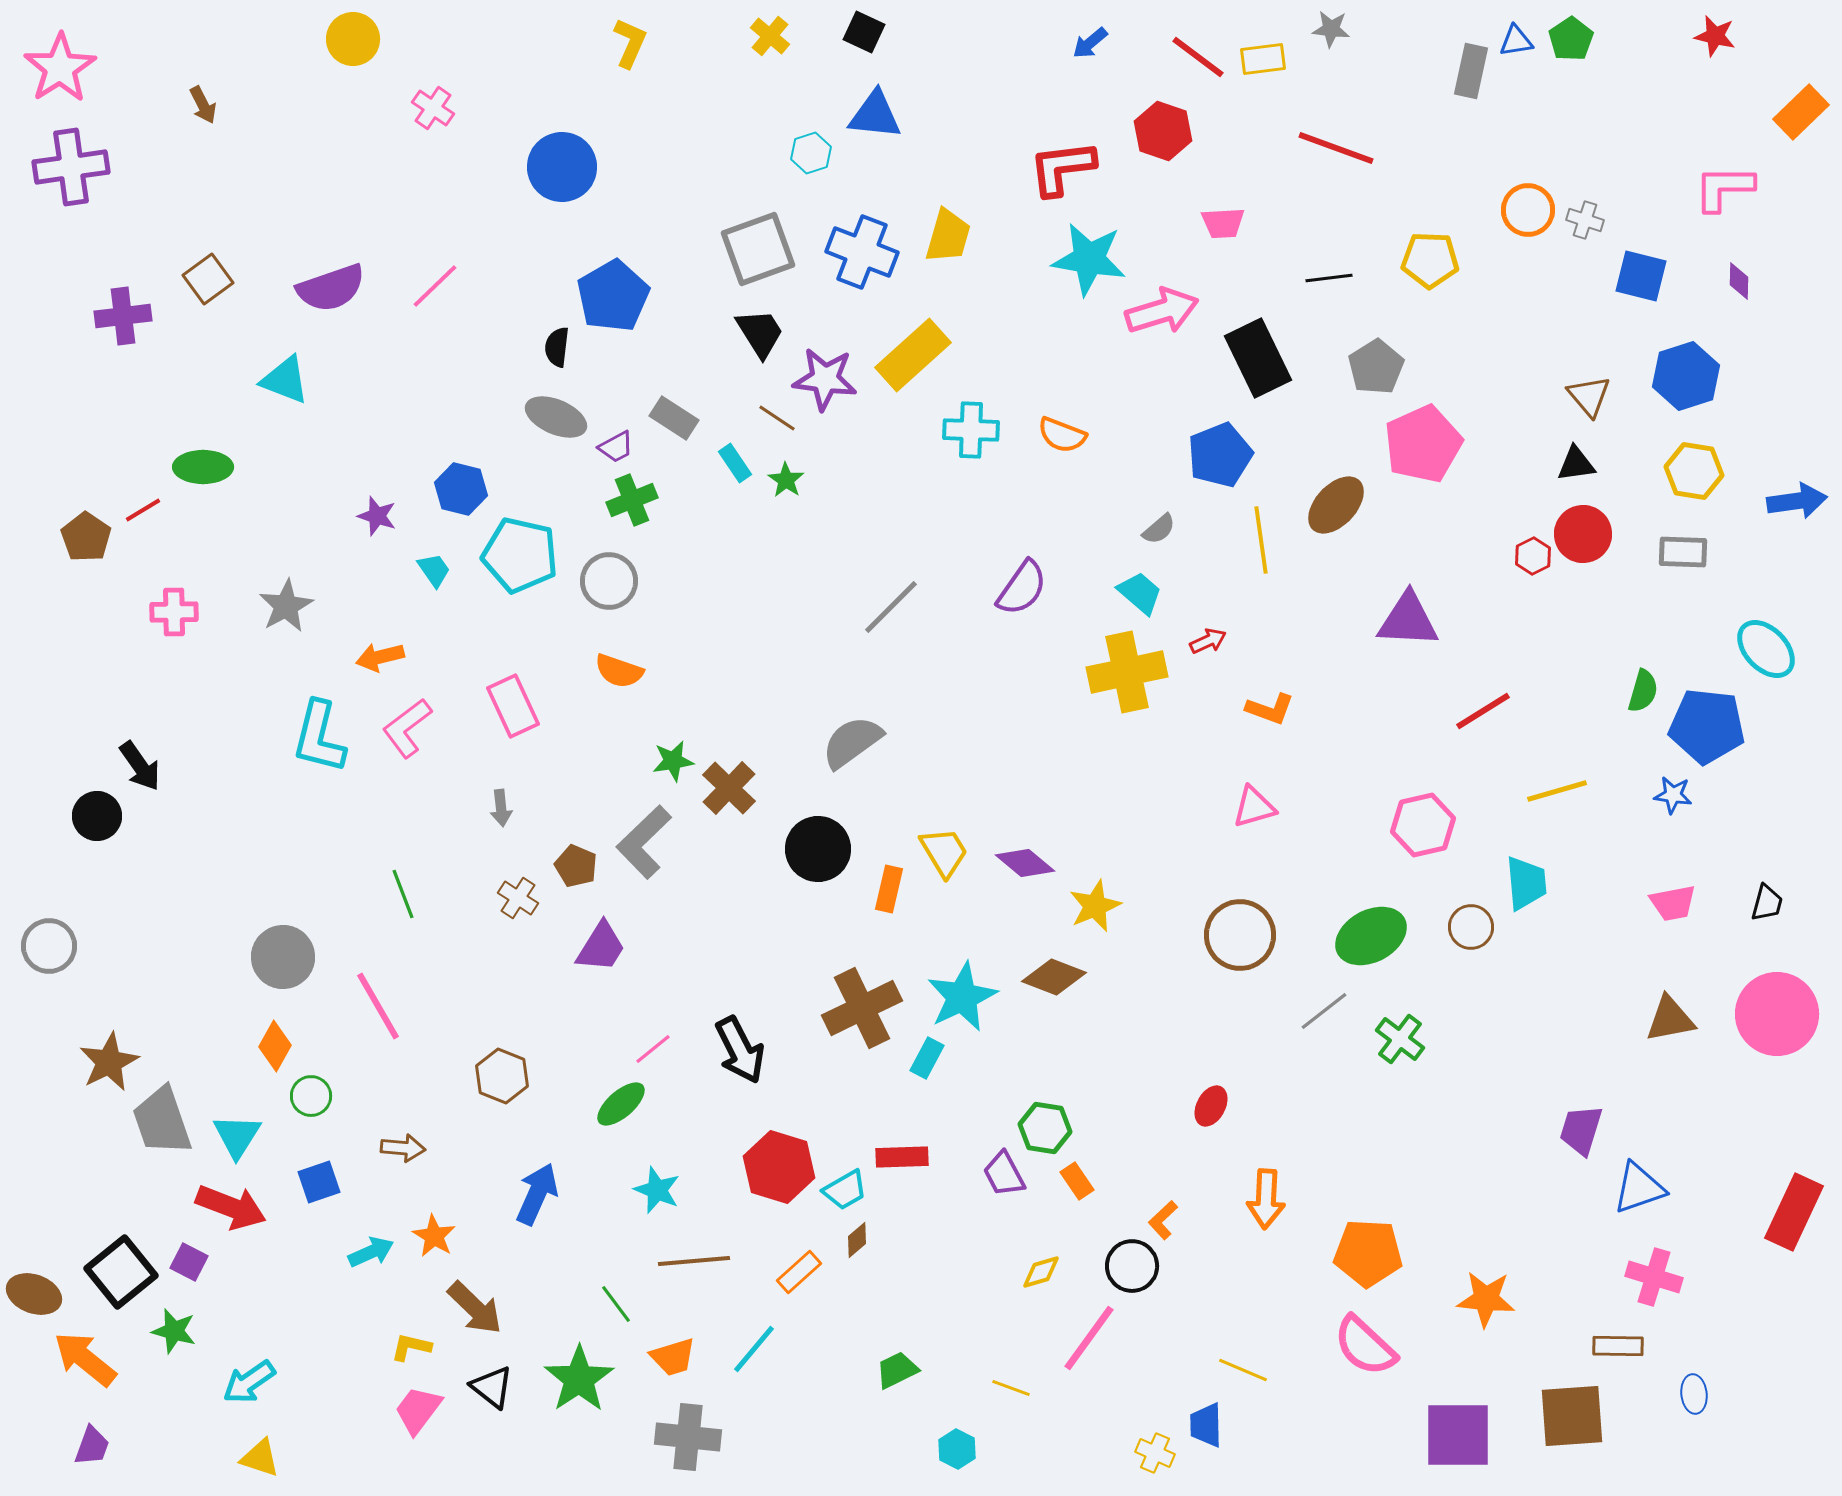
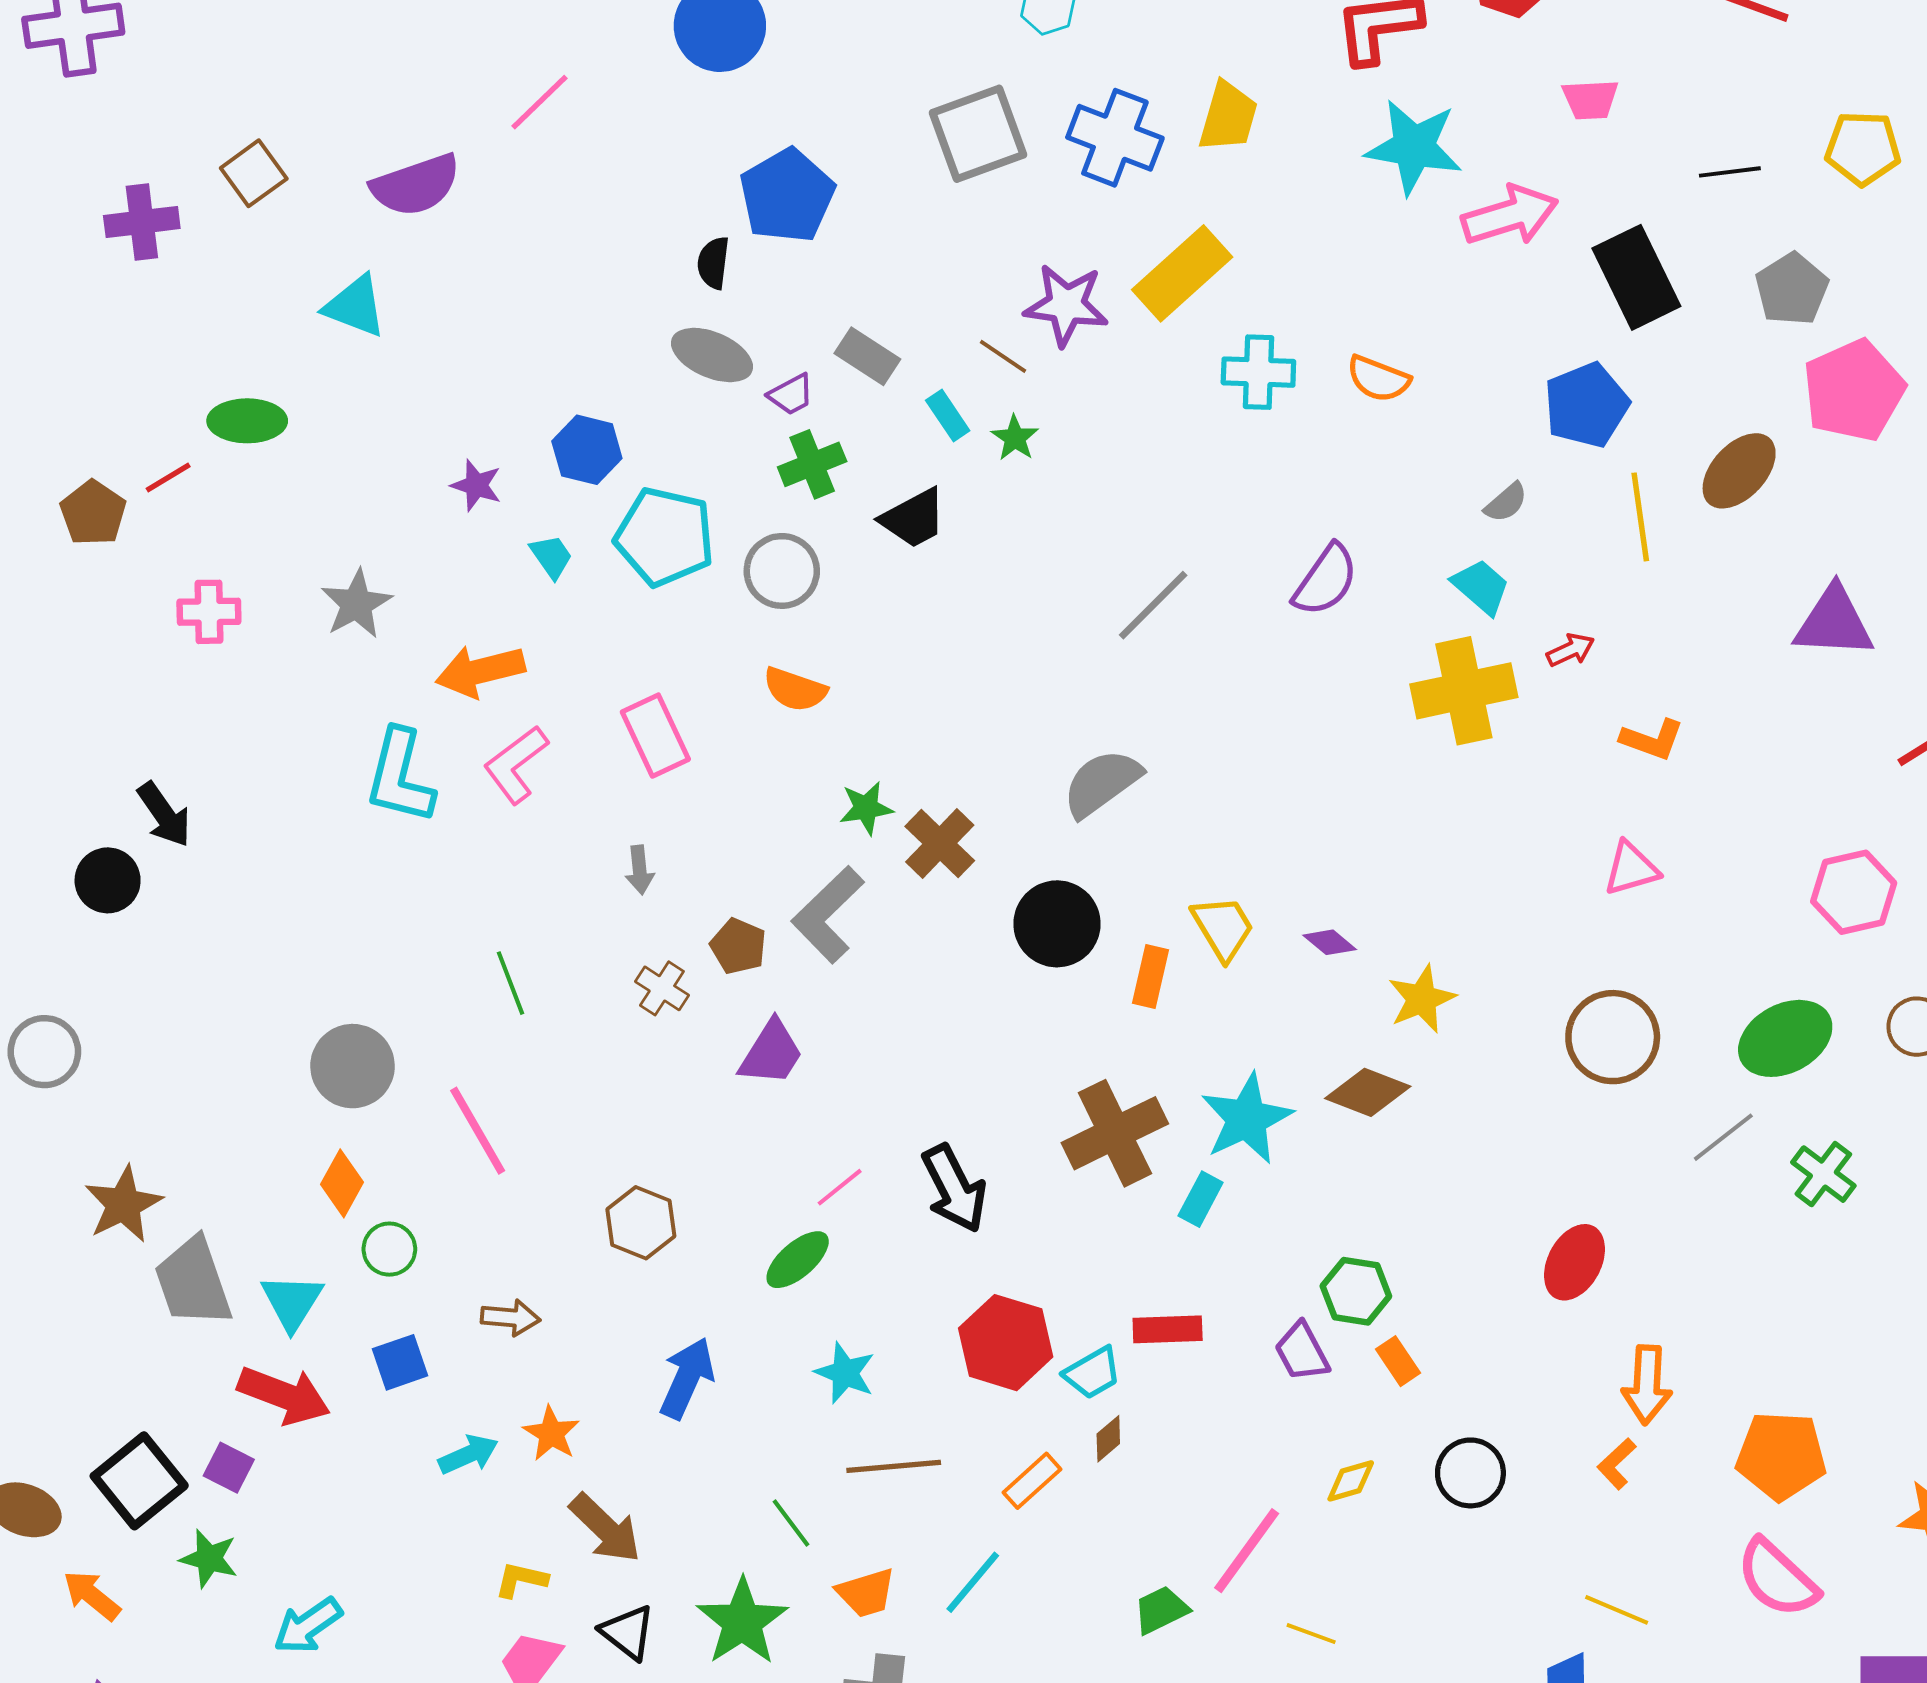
pink line: (435, 286) -> (539, 102), moved
black trapezoid: (760, 333) -> (913, 518), moved, turned 94
orange arrow: (380, 657) -> (480, 671), size x1.4
purple diamond: (1025, 863) -> (1330, 942), size x0.7
red ellipse: (1211, 1106) -> (1574, 1262), size x1.4
orange L-shape: (1163, 1220) -> (1617, 1464), moved
pink line: (1089, 1338) -> (1247, 1551), moved
orange arrow: (85, 1359) -> (92, 1595), size x0.7

